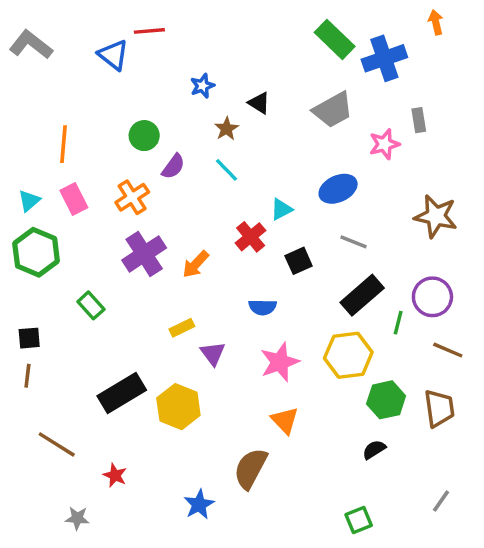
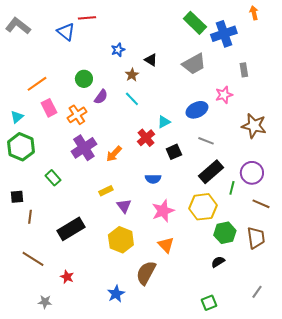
orange line: (63, 144) -> (37, 84), turned 50
pink star: (384, 144) -> (224, 95), moved
pink rectangle: (74, 199) -> (49, 108), moved
brown line: (27, 376) -> (30, 217), moved
yellow hexagon: (178, 407) -> (121, 240), moved

